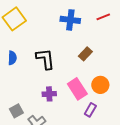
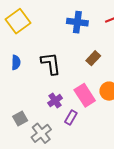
purple cross: (49, 94) -> (55, 101), turned -32
purple rectangle: (90, 110) -> (71, 117), moved

